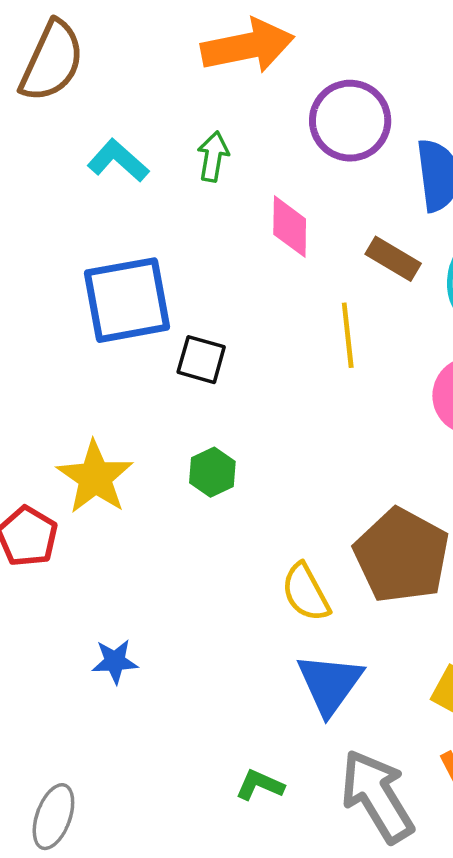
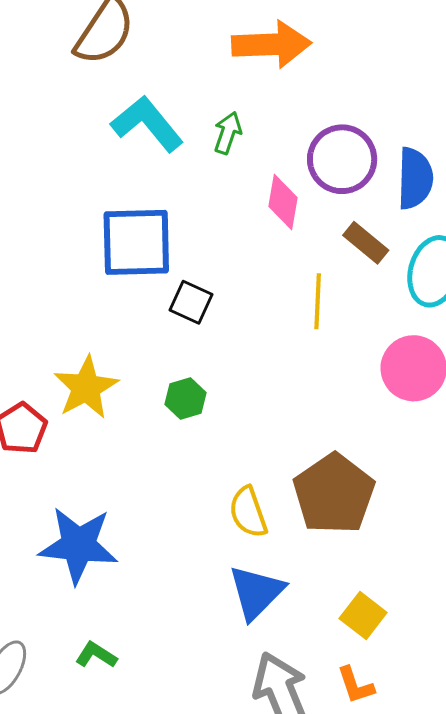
purple circle: (350, 121) -> (342, 159), moved
cyan L-shape: (118, 161) -> (147, 124), size x1.4
blue star: (115, 661) -> (78, 545), size x2.0
green L-shape: (260, 785) -> (96, 655), moved

